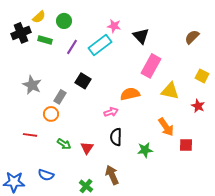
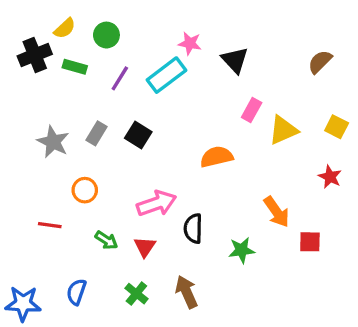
pink rectangle: (151, 66) -> (252, 110), size x0.6
yellow triangle: (170, 91) -> (283, 130), moved, turned -36
gray rectangle: (60, 97) -> (96, 133), moved
pink arrow: (111, 112) -> (156, 203), moved, size x1.6
blue semicircle: (46, 175) -> (76, 292), turned 91
green cross: (86, 186) -> (136, 294), moved

